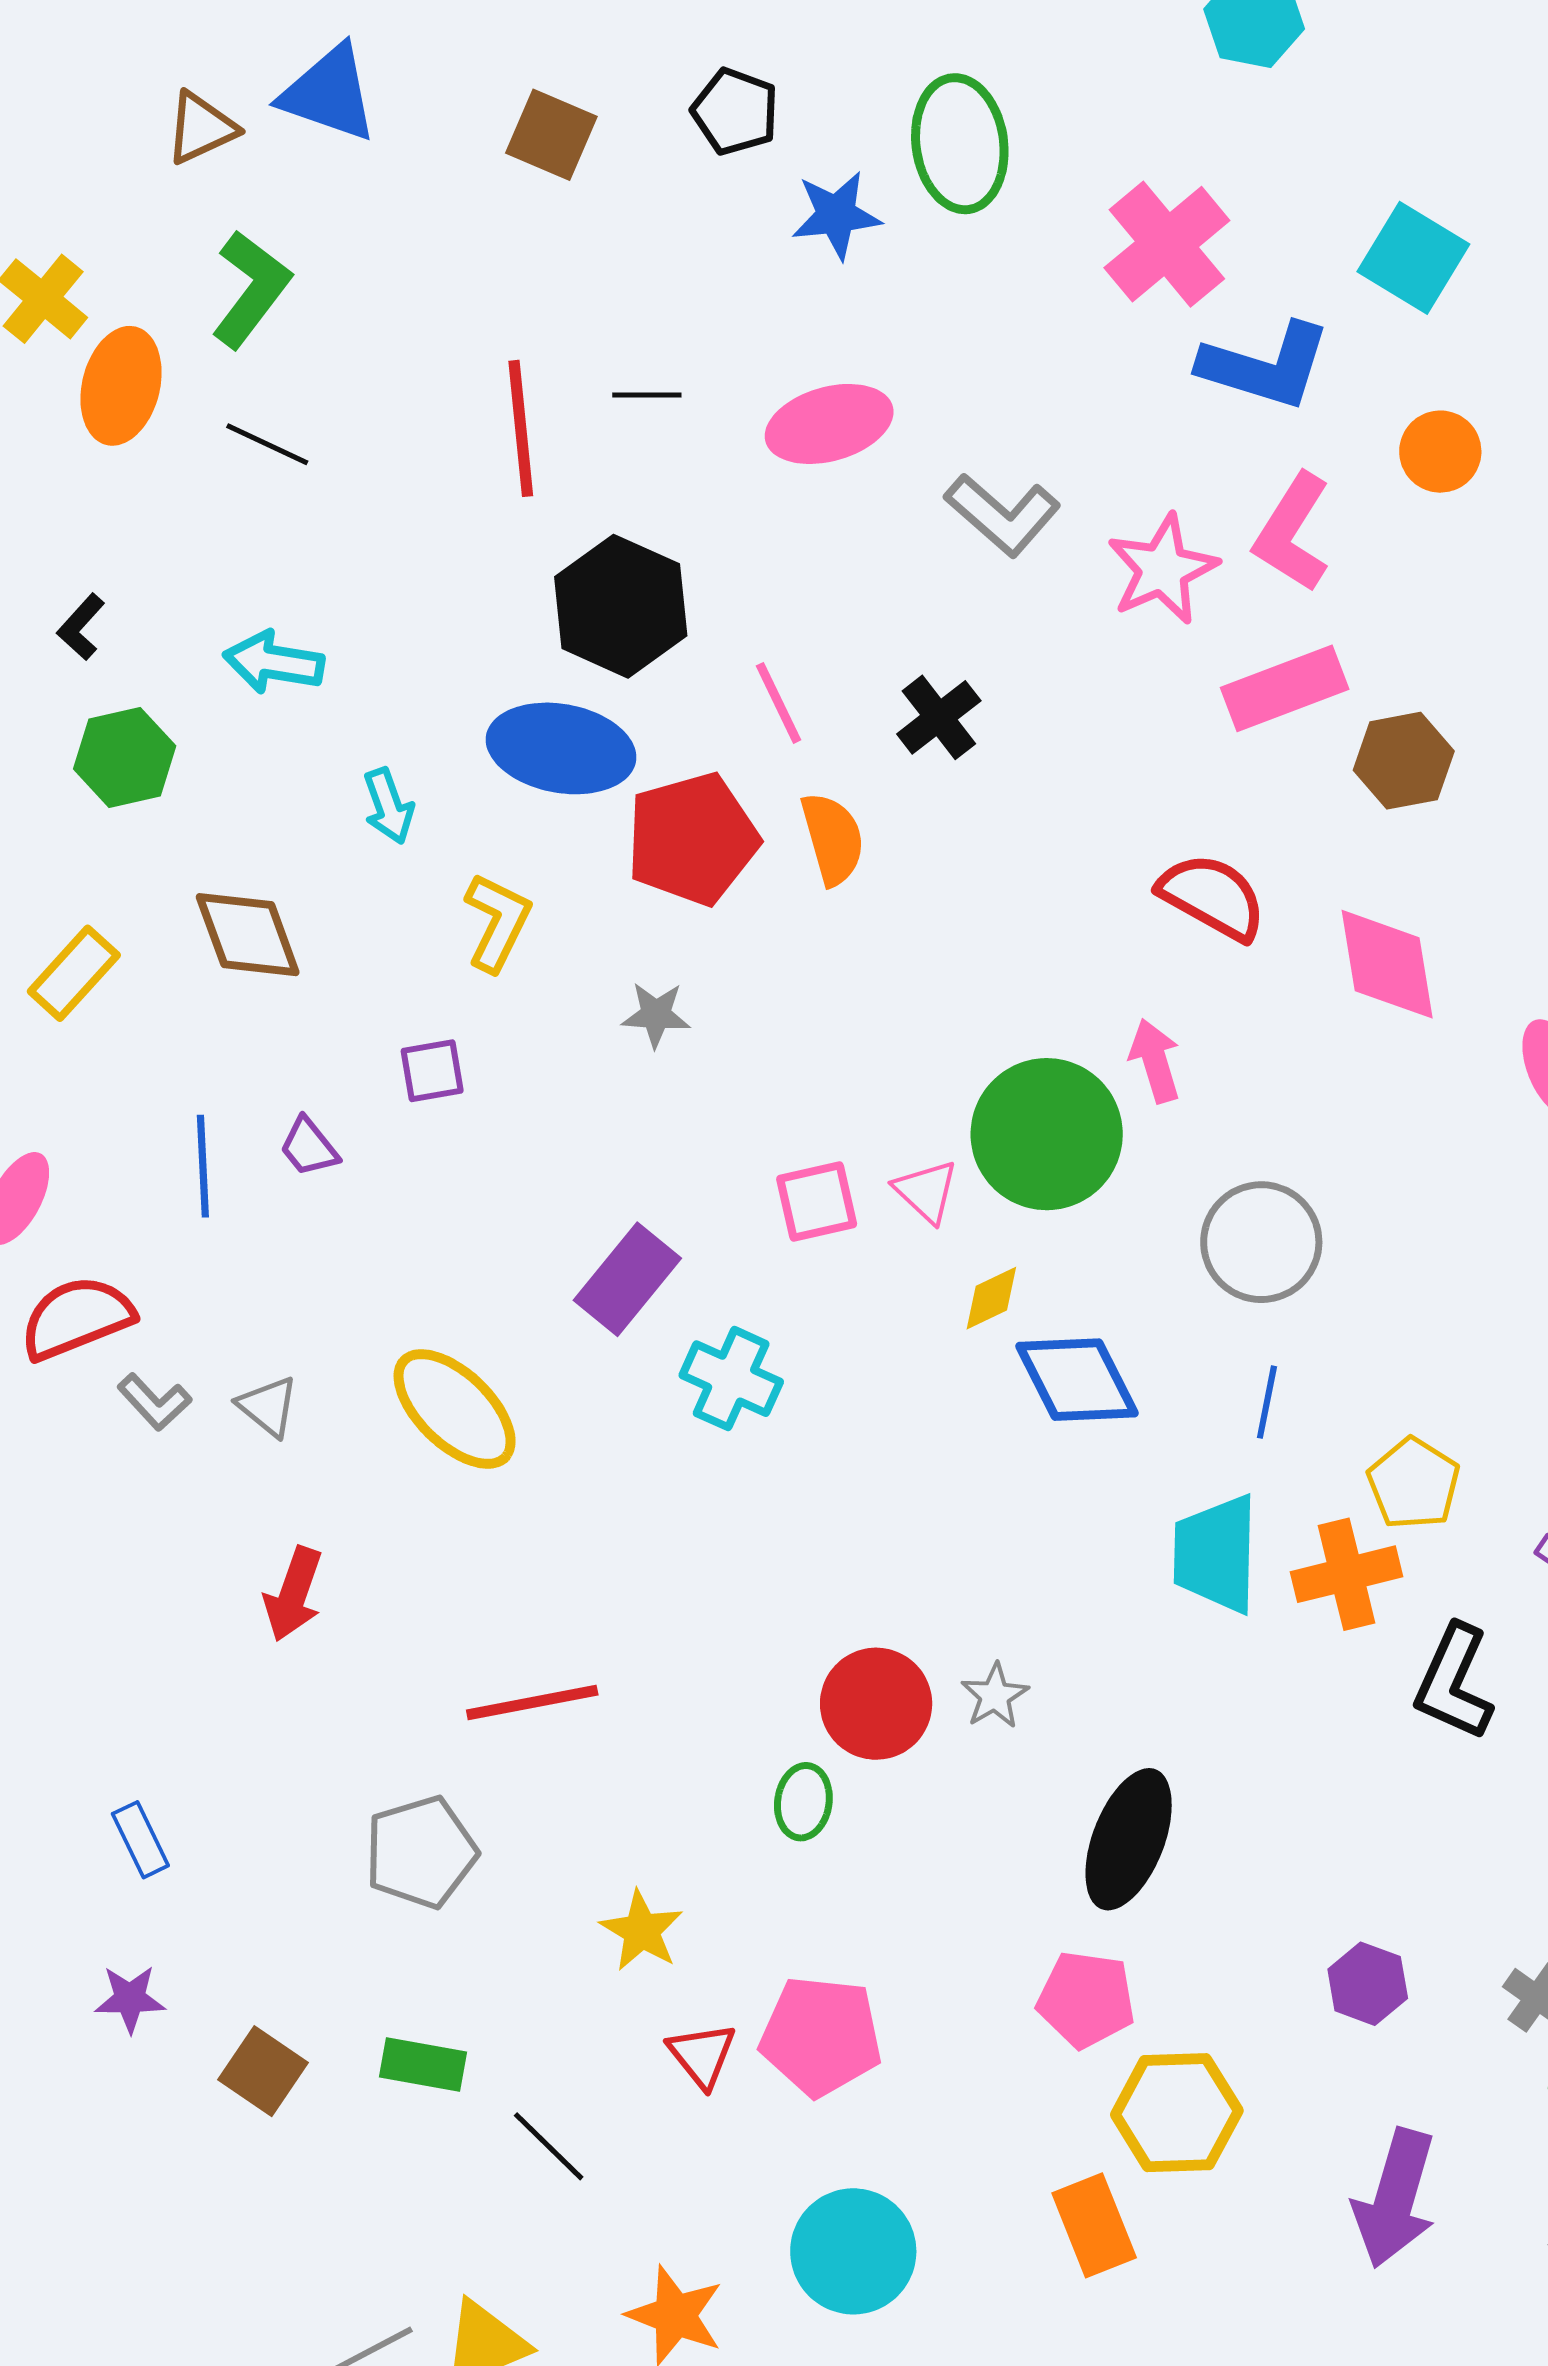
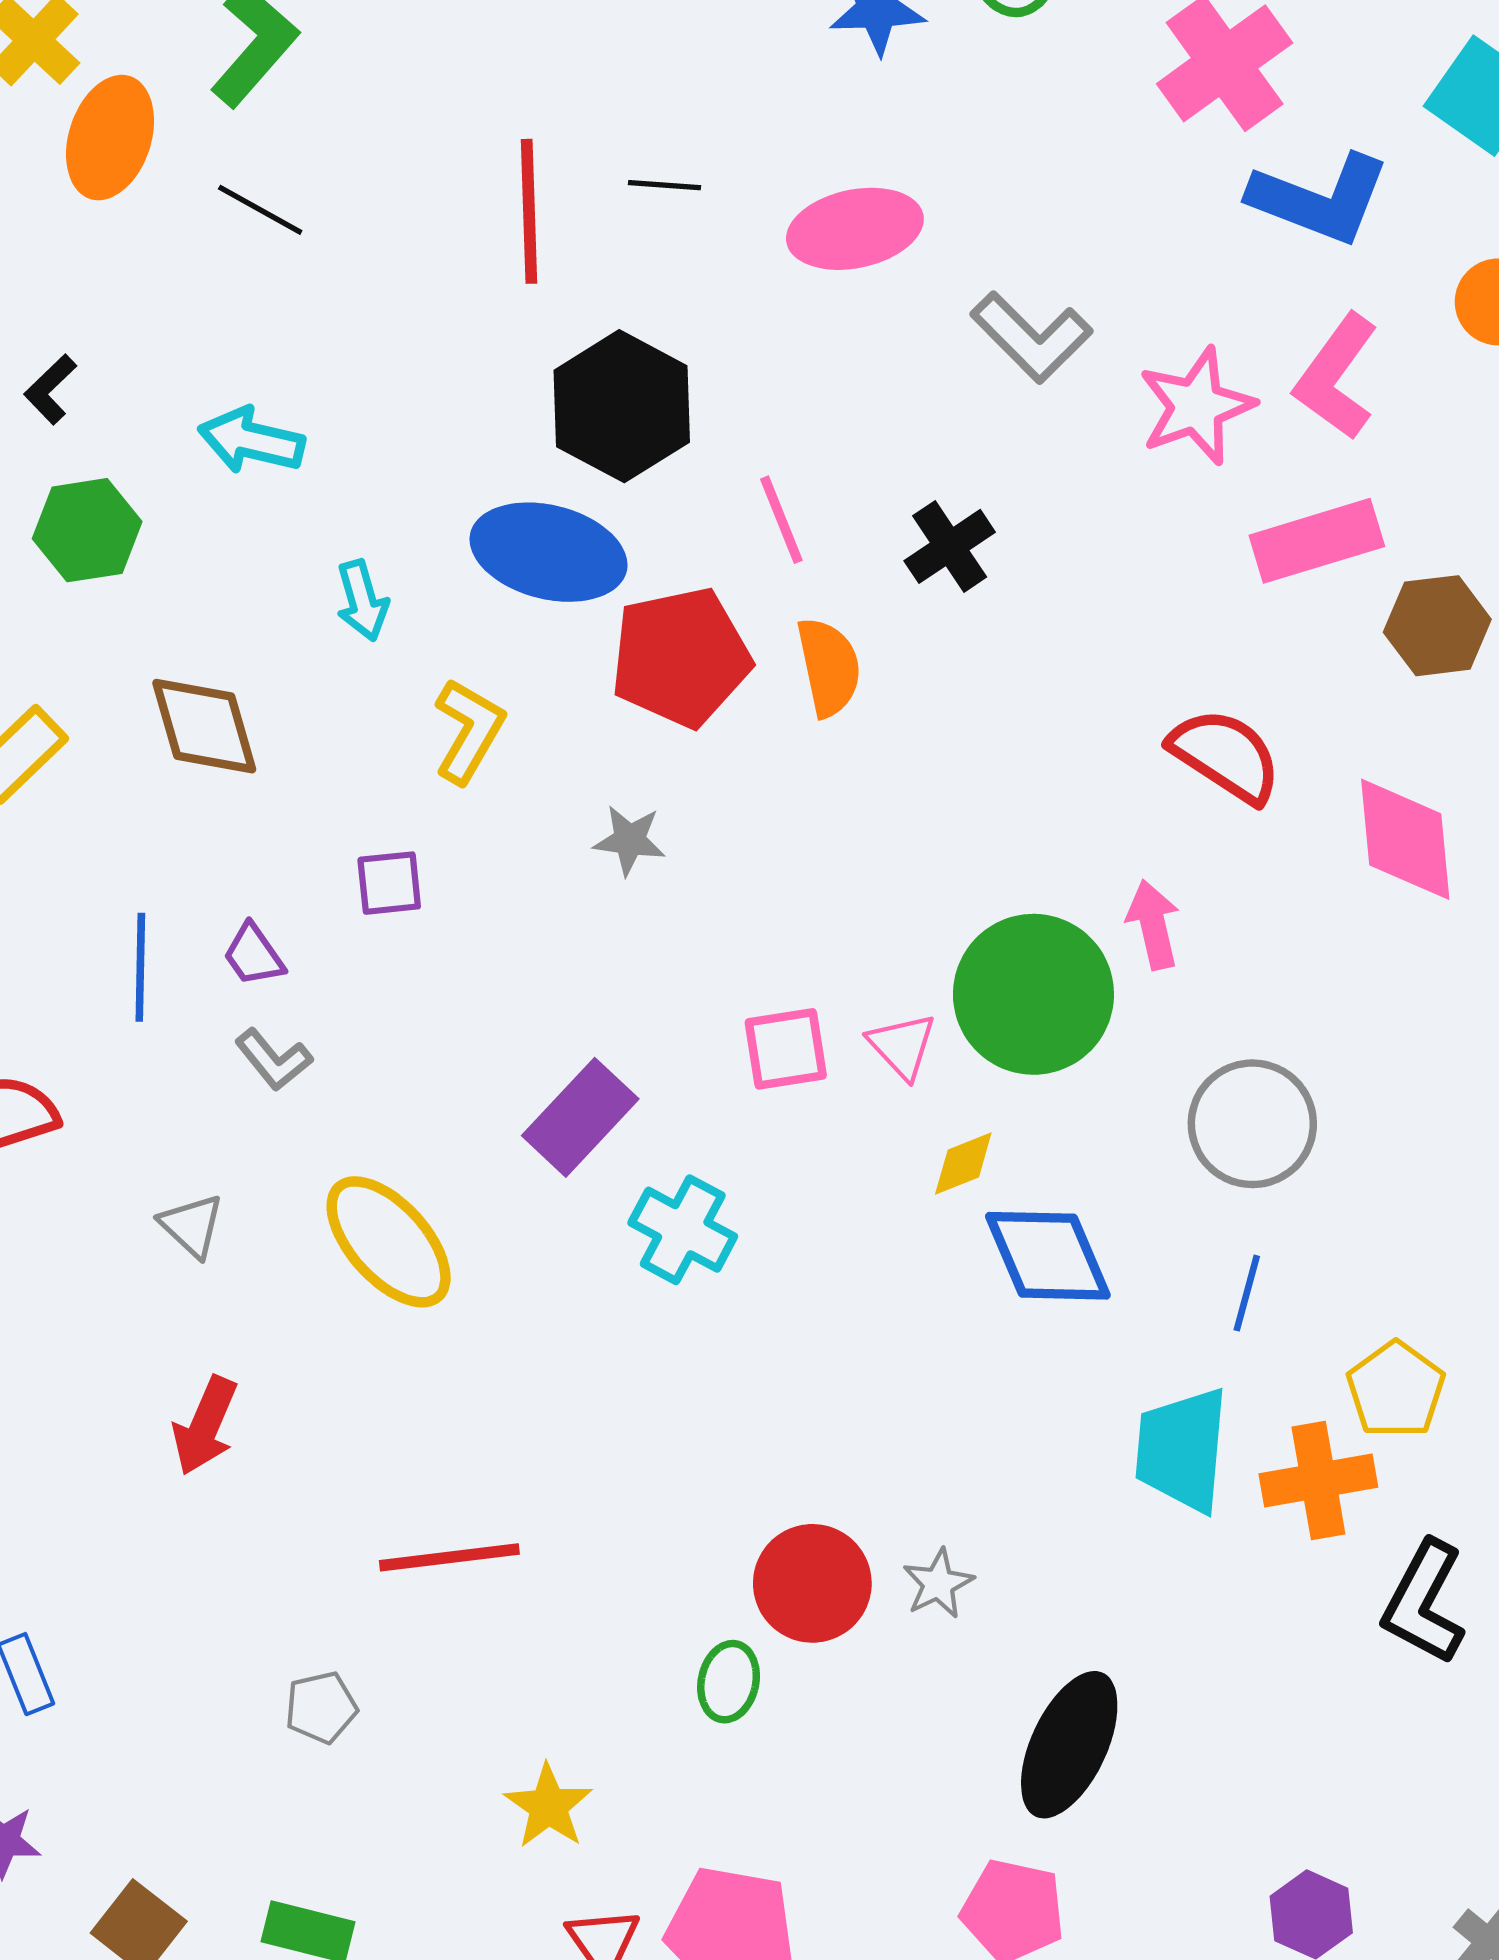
gray L-shape: (154, 1402) -> (274, 1060), moved
gray pentagon: (421, 1852) -> (321, 1707), size x0.6

